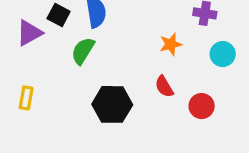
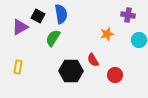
red semicircle: (164, 87) -> (93, 60), moved
red circle: (202, 106) -> (115, 75), moved

